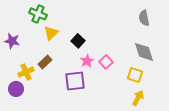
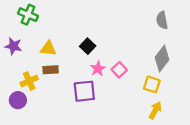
green cross: (38, 14) -> (28, 15), moved
yellow triangle: (51, 33) -> (48, 48), moved, turned 49
gray diamond: (144, 52) -> (162, 59), turned 55
brown rectangle: (45, 62) -> (51, 70), turned 40

